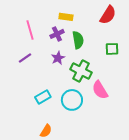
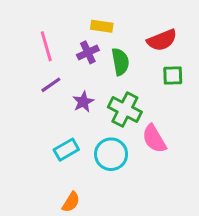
red semicircle: (108, 15) -> (162, 40), moved, turned 36
purple line: (25, 58) -> (51, 85), moved
purple star: (58, 58) -> (83, 102), moved

